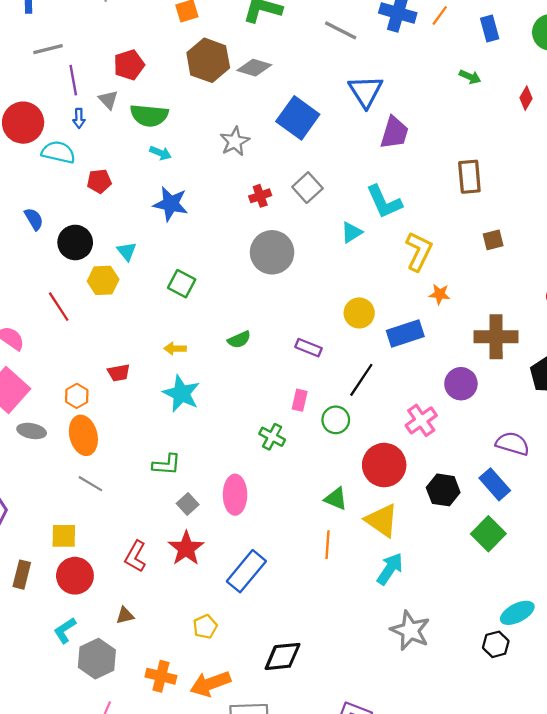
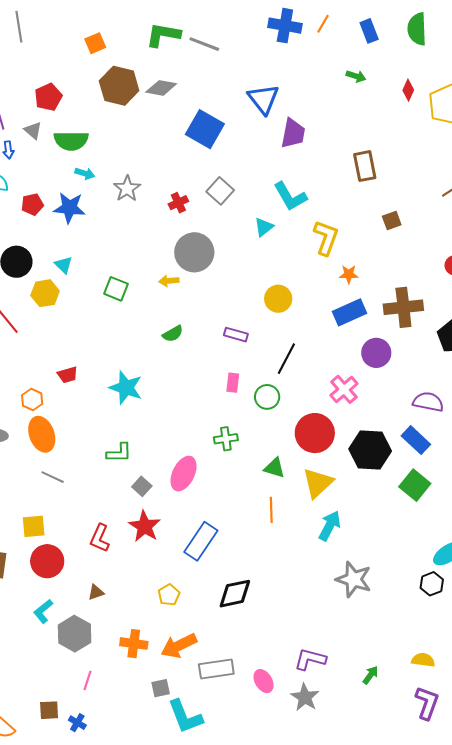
gray line: (341, 30) -> (204, 44), moved
gray star: (235, 141) -> (127, 189), moved
blue star: (171, 204) -> (69, 208), moved
blue rectangle: (405, 334) -> (349, 312), moved
yellow arrow: (175, 349) -> (169, 281), moved
green cross: (272, 437) -> (226, 439), moved, turned -30
black hexagon: (443, 490) -> (370, 450), size x1.4
pink ellipse: (235, 495) -> (184, 474), turned 32
yellow triangle: (382, 520) -> (318, 483), turned 48
black diamond: (283, 656) -> (235, 594), moved

